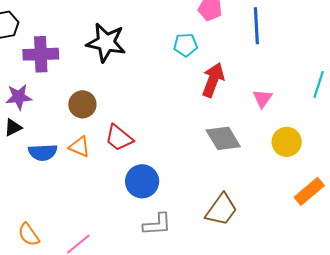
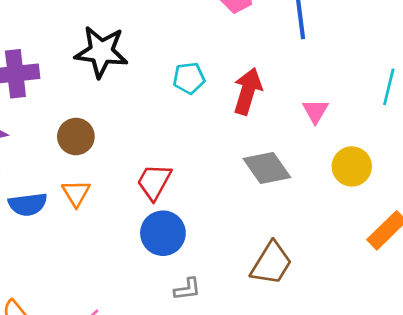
cyan pentagon: (185, 45) -> (189, 78), moved
red trapezoid: (119, 138) -> (154, 182), moved, turned 84
orange triangle: (79, 147) -> (76, 193), turned 40
gray L-shape: (157, 224) -> (187, 289), size x0.7

